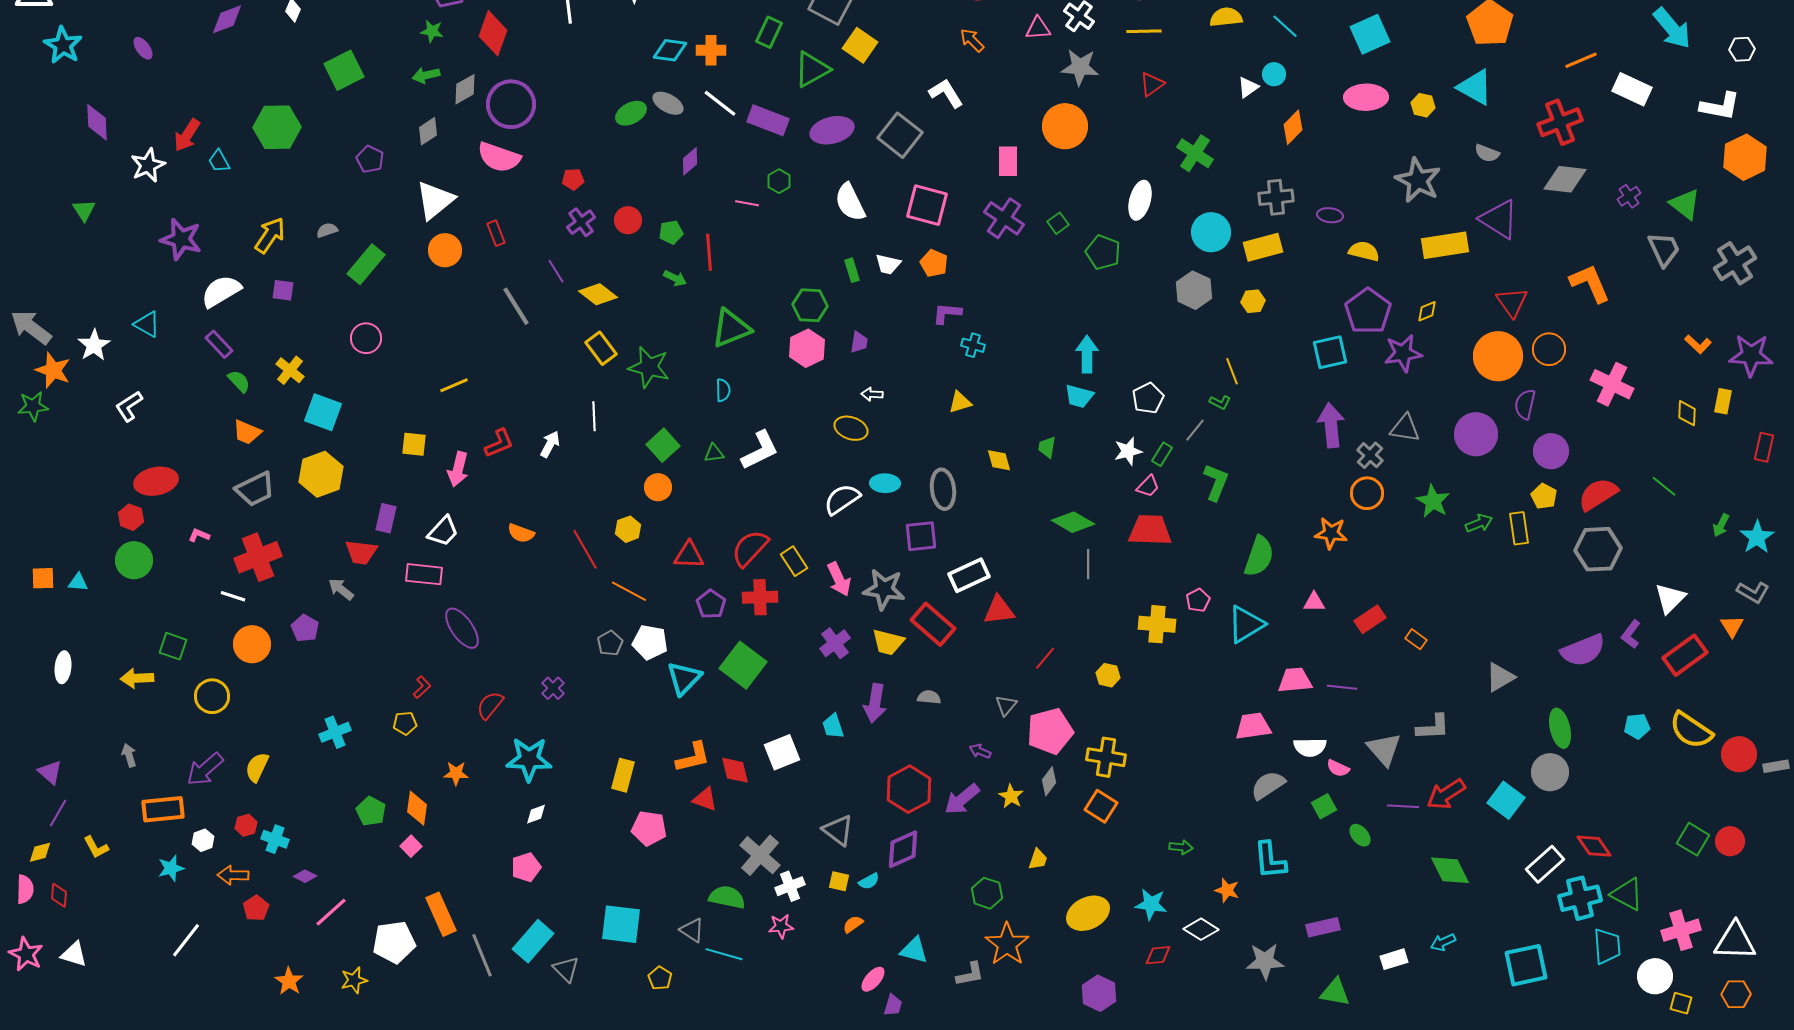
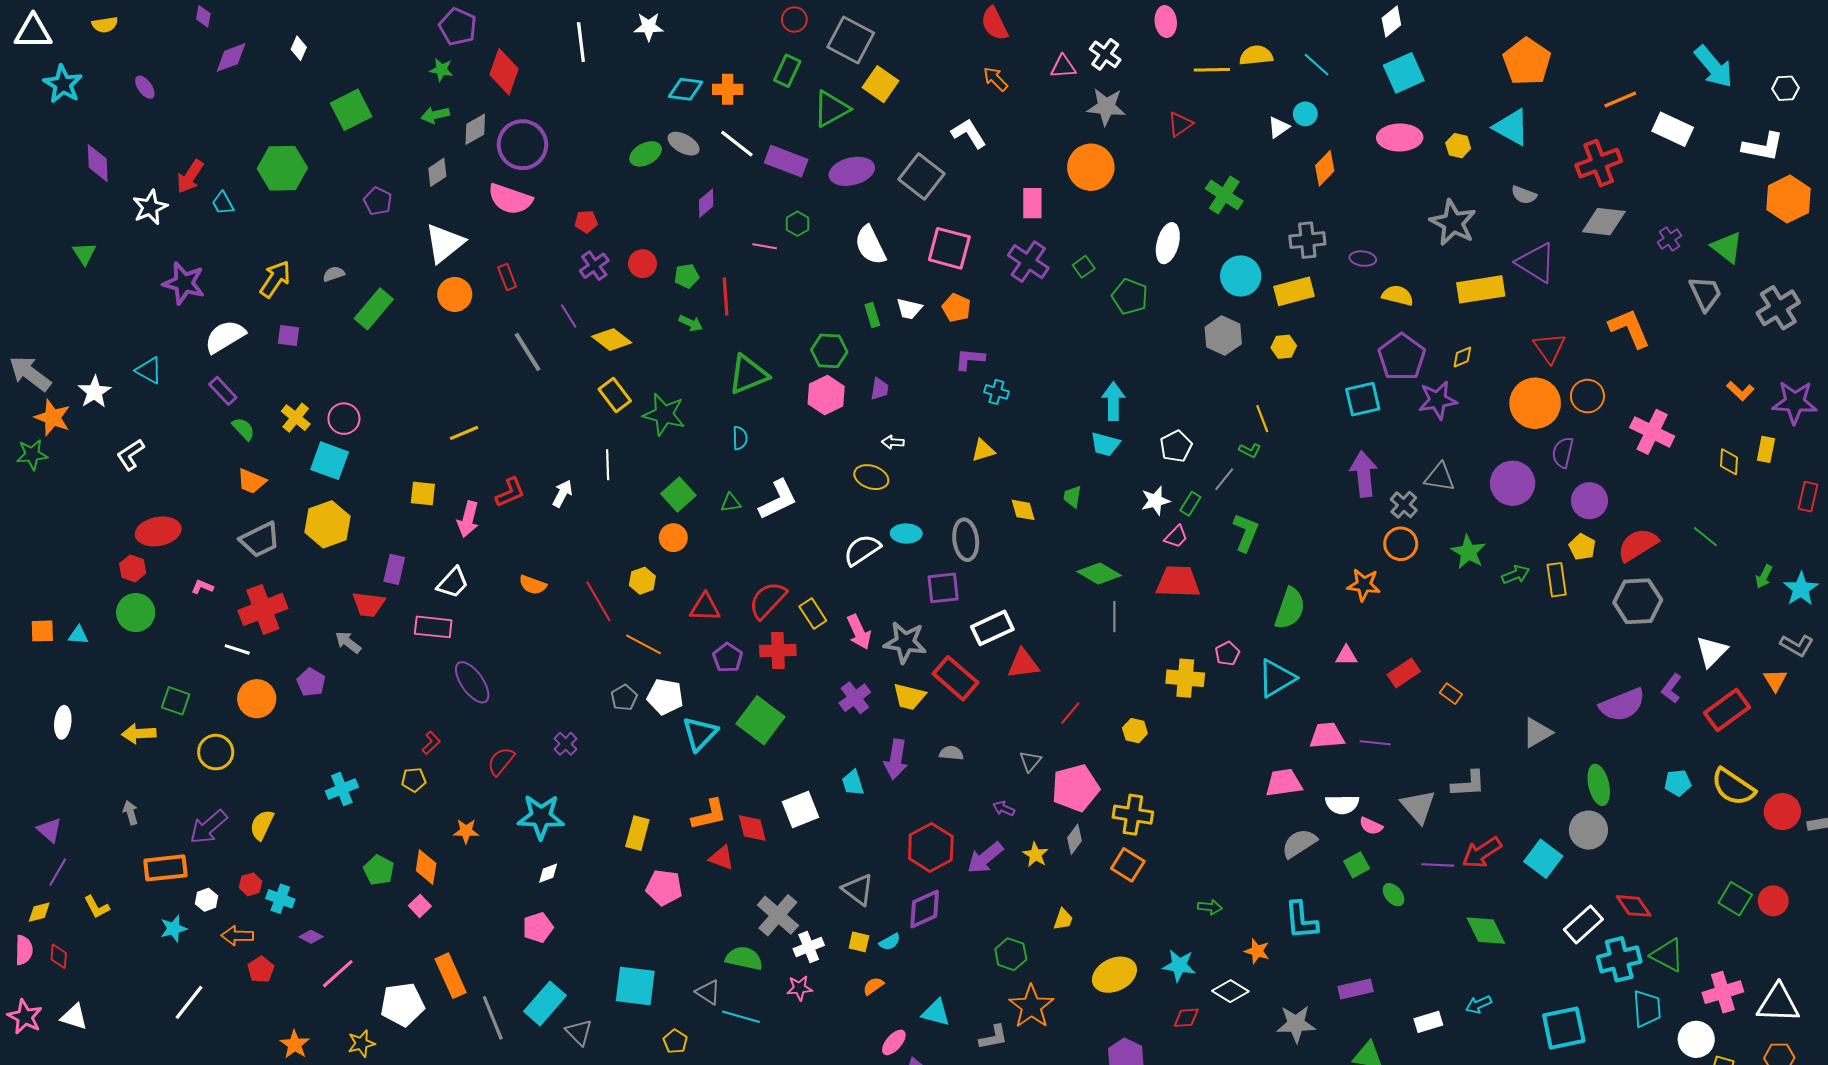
yellow line: (1144, 31) -> (1212, 70), moved
pink circle: (366, 338) -> (344, 419), moved

